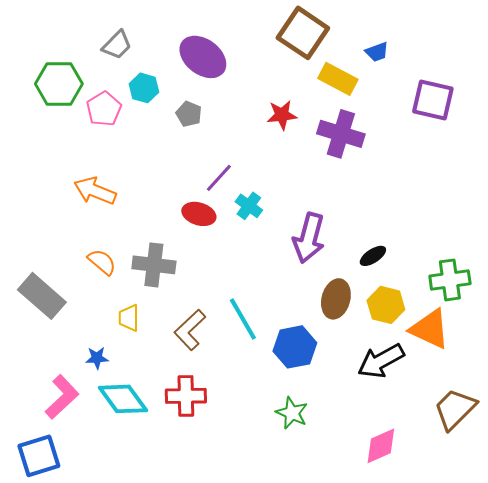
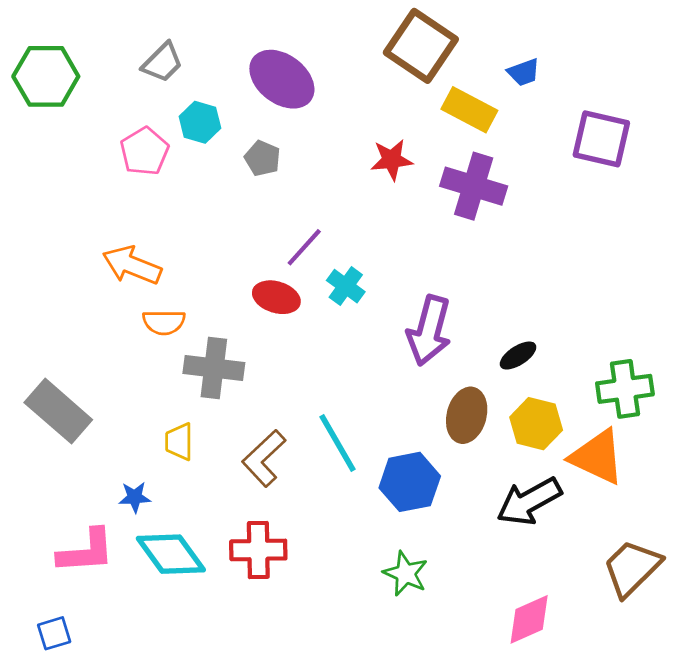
green hexagon: (59, 84) -> (46, 76), moved
orange semicircle: (102, 262) -> (164, 322), moved, turned 140
pink L-shape: (62, 397) -> (86, 551), turned 39
blue square: (39, 456) -> (54, 633), size x0.6

